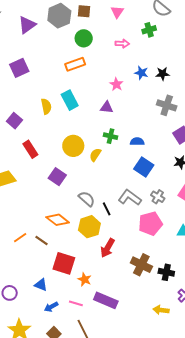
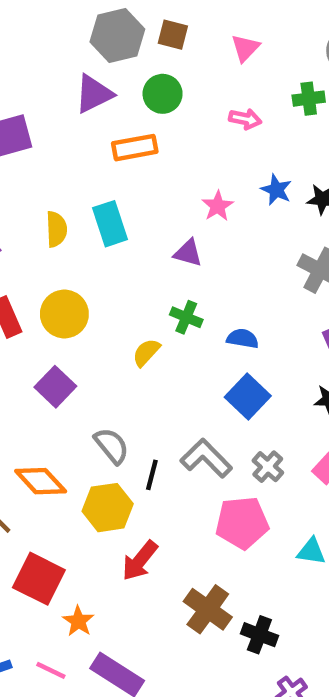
purple triangle: (27, 25) -> (94, 94), moved
yellow circle: (73, 146) -> (64, 314), moved
black line: (107, 209) -> (152, 475), turned 32

